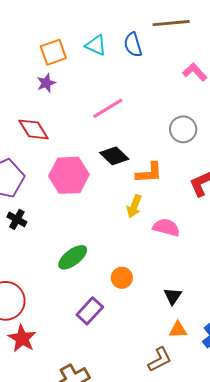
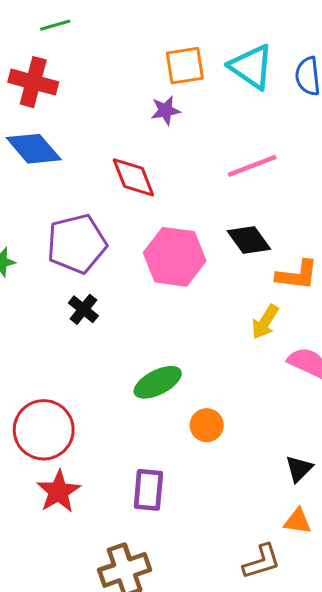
cyan triangle: (96, 45) -> (251, 67), size x1.4
orange circle: (122, 278) -> (207, 425), moved
purple rectangle: (90, 311) -> (148, 490), moved, turned -48

